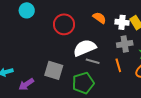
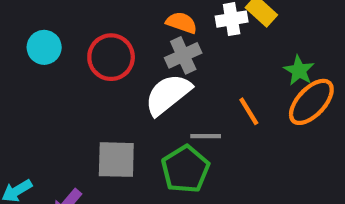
cyan circle: (27, 10) -> (44, 47), moved
gray cross: (125, 44) -> (183, 55), moved
gray line: (93, 61) -> (206, 136), moved

